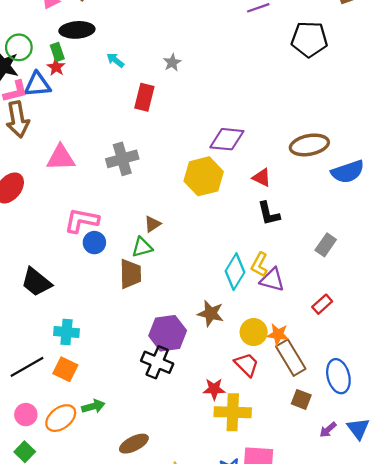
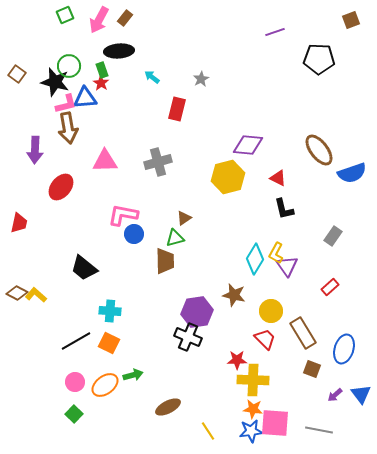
brown ellipse: (309, 145) -> (319, 150), turned 64
purple triangle: (272, 280) -> (287, 266), turned 40
orange star: (278, 334) -> (253, 409), moved
blue ellipse: (338, 376) -> (344, 349), turned 32

